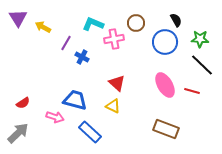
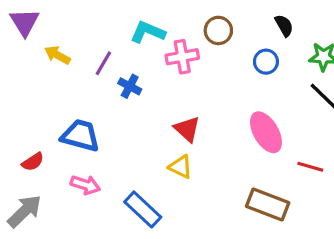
yellow arrow: (43, 27) -> (57, 55), moved
blue circle: (165, 42) -> (266, 62), size x0.6
red line: (192, 91) -> (310, 167), moved
blue trapezoid: (75, 100) -> (80, 136), moved

